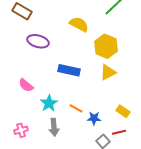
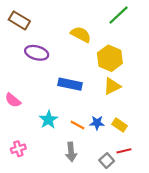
pink semicircle: (26, 85) -> (13, 100), moved
yellow rectangle: (123, 111) -> (120, 125), moved
blue star: (94, 118) -> (97, 123), moved
gray arrow: (54, 127) -> (71, 152), moved

